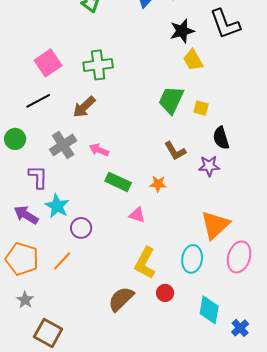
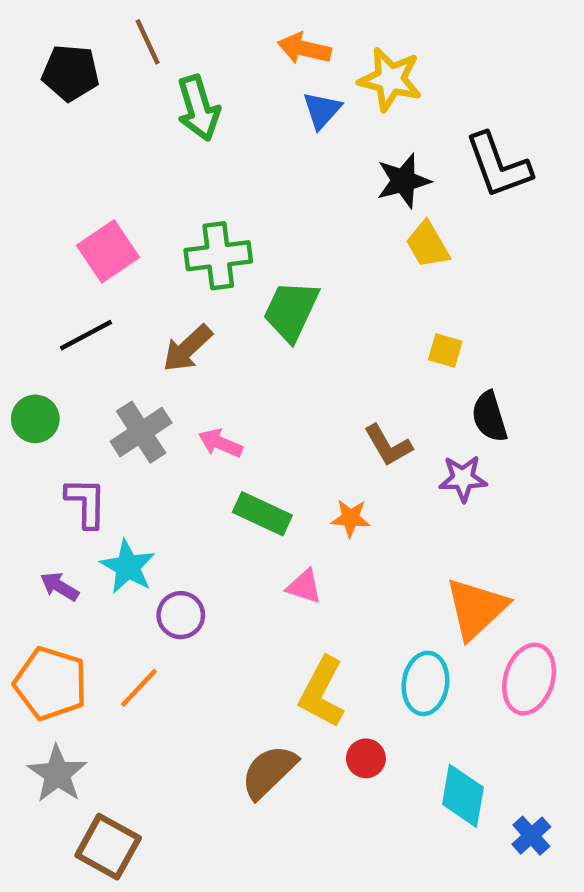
green trapezoid: (171, 100) -> (291, 311), moved
purple arrow: (26, 215) -> (60, 586), size x0.7
gray star: (25, 300) -> (57, 774), size x1.5

